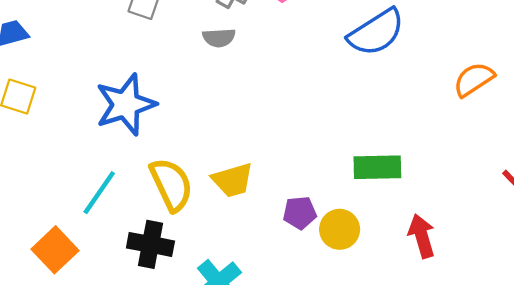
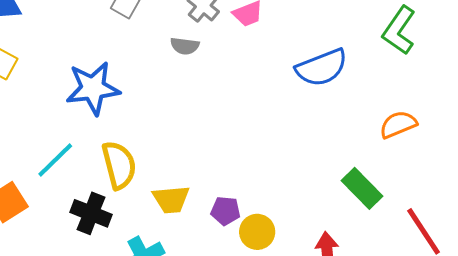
green rectangle: (377, 167) -> (362, 188), moved, turned 36
yellow trapezoid: (233, 180) -> (171, 199), moved

